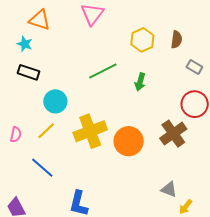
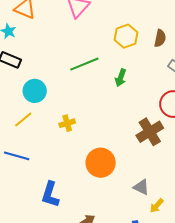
yellow cross: (90, 131) -> (67, 123), size x0.5
orange circle: (129, 141) -> (101, 163), moved
blue line: (42, 168) -> (17, 156), turned -30

